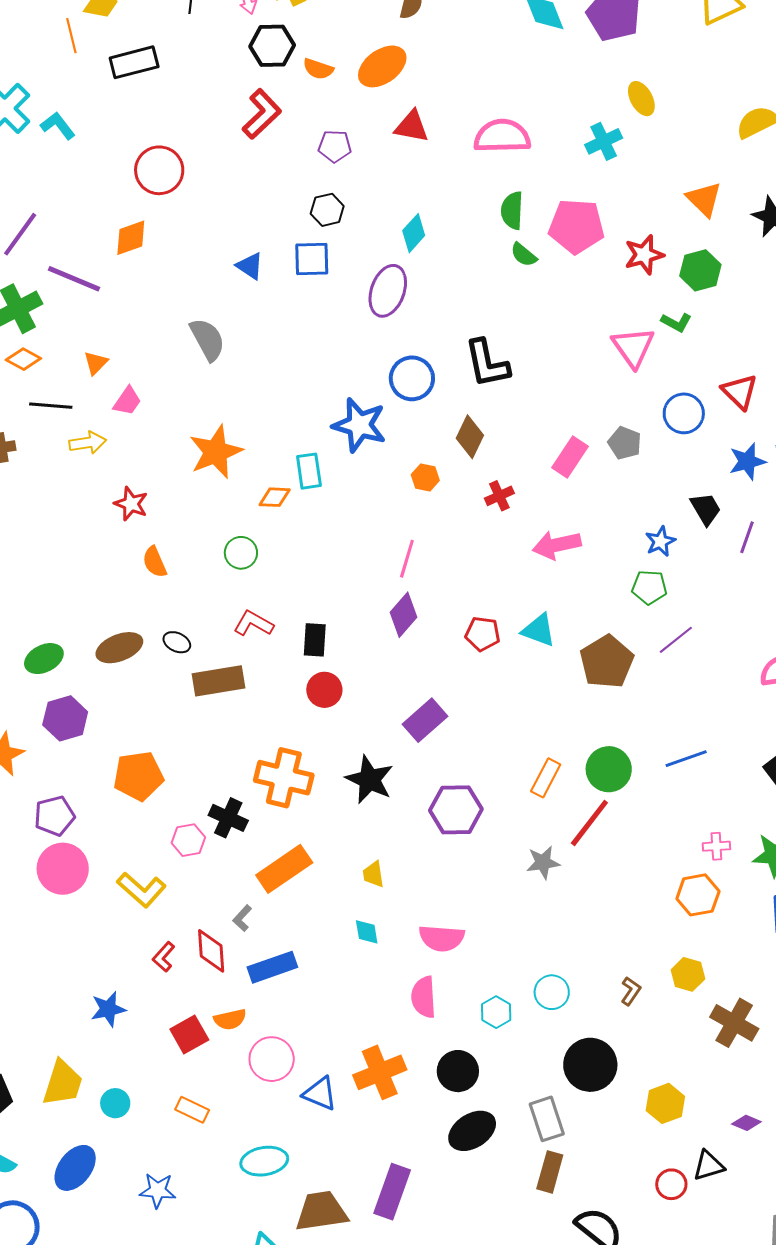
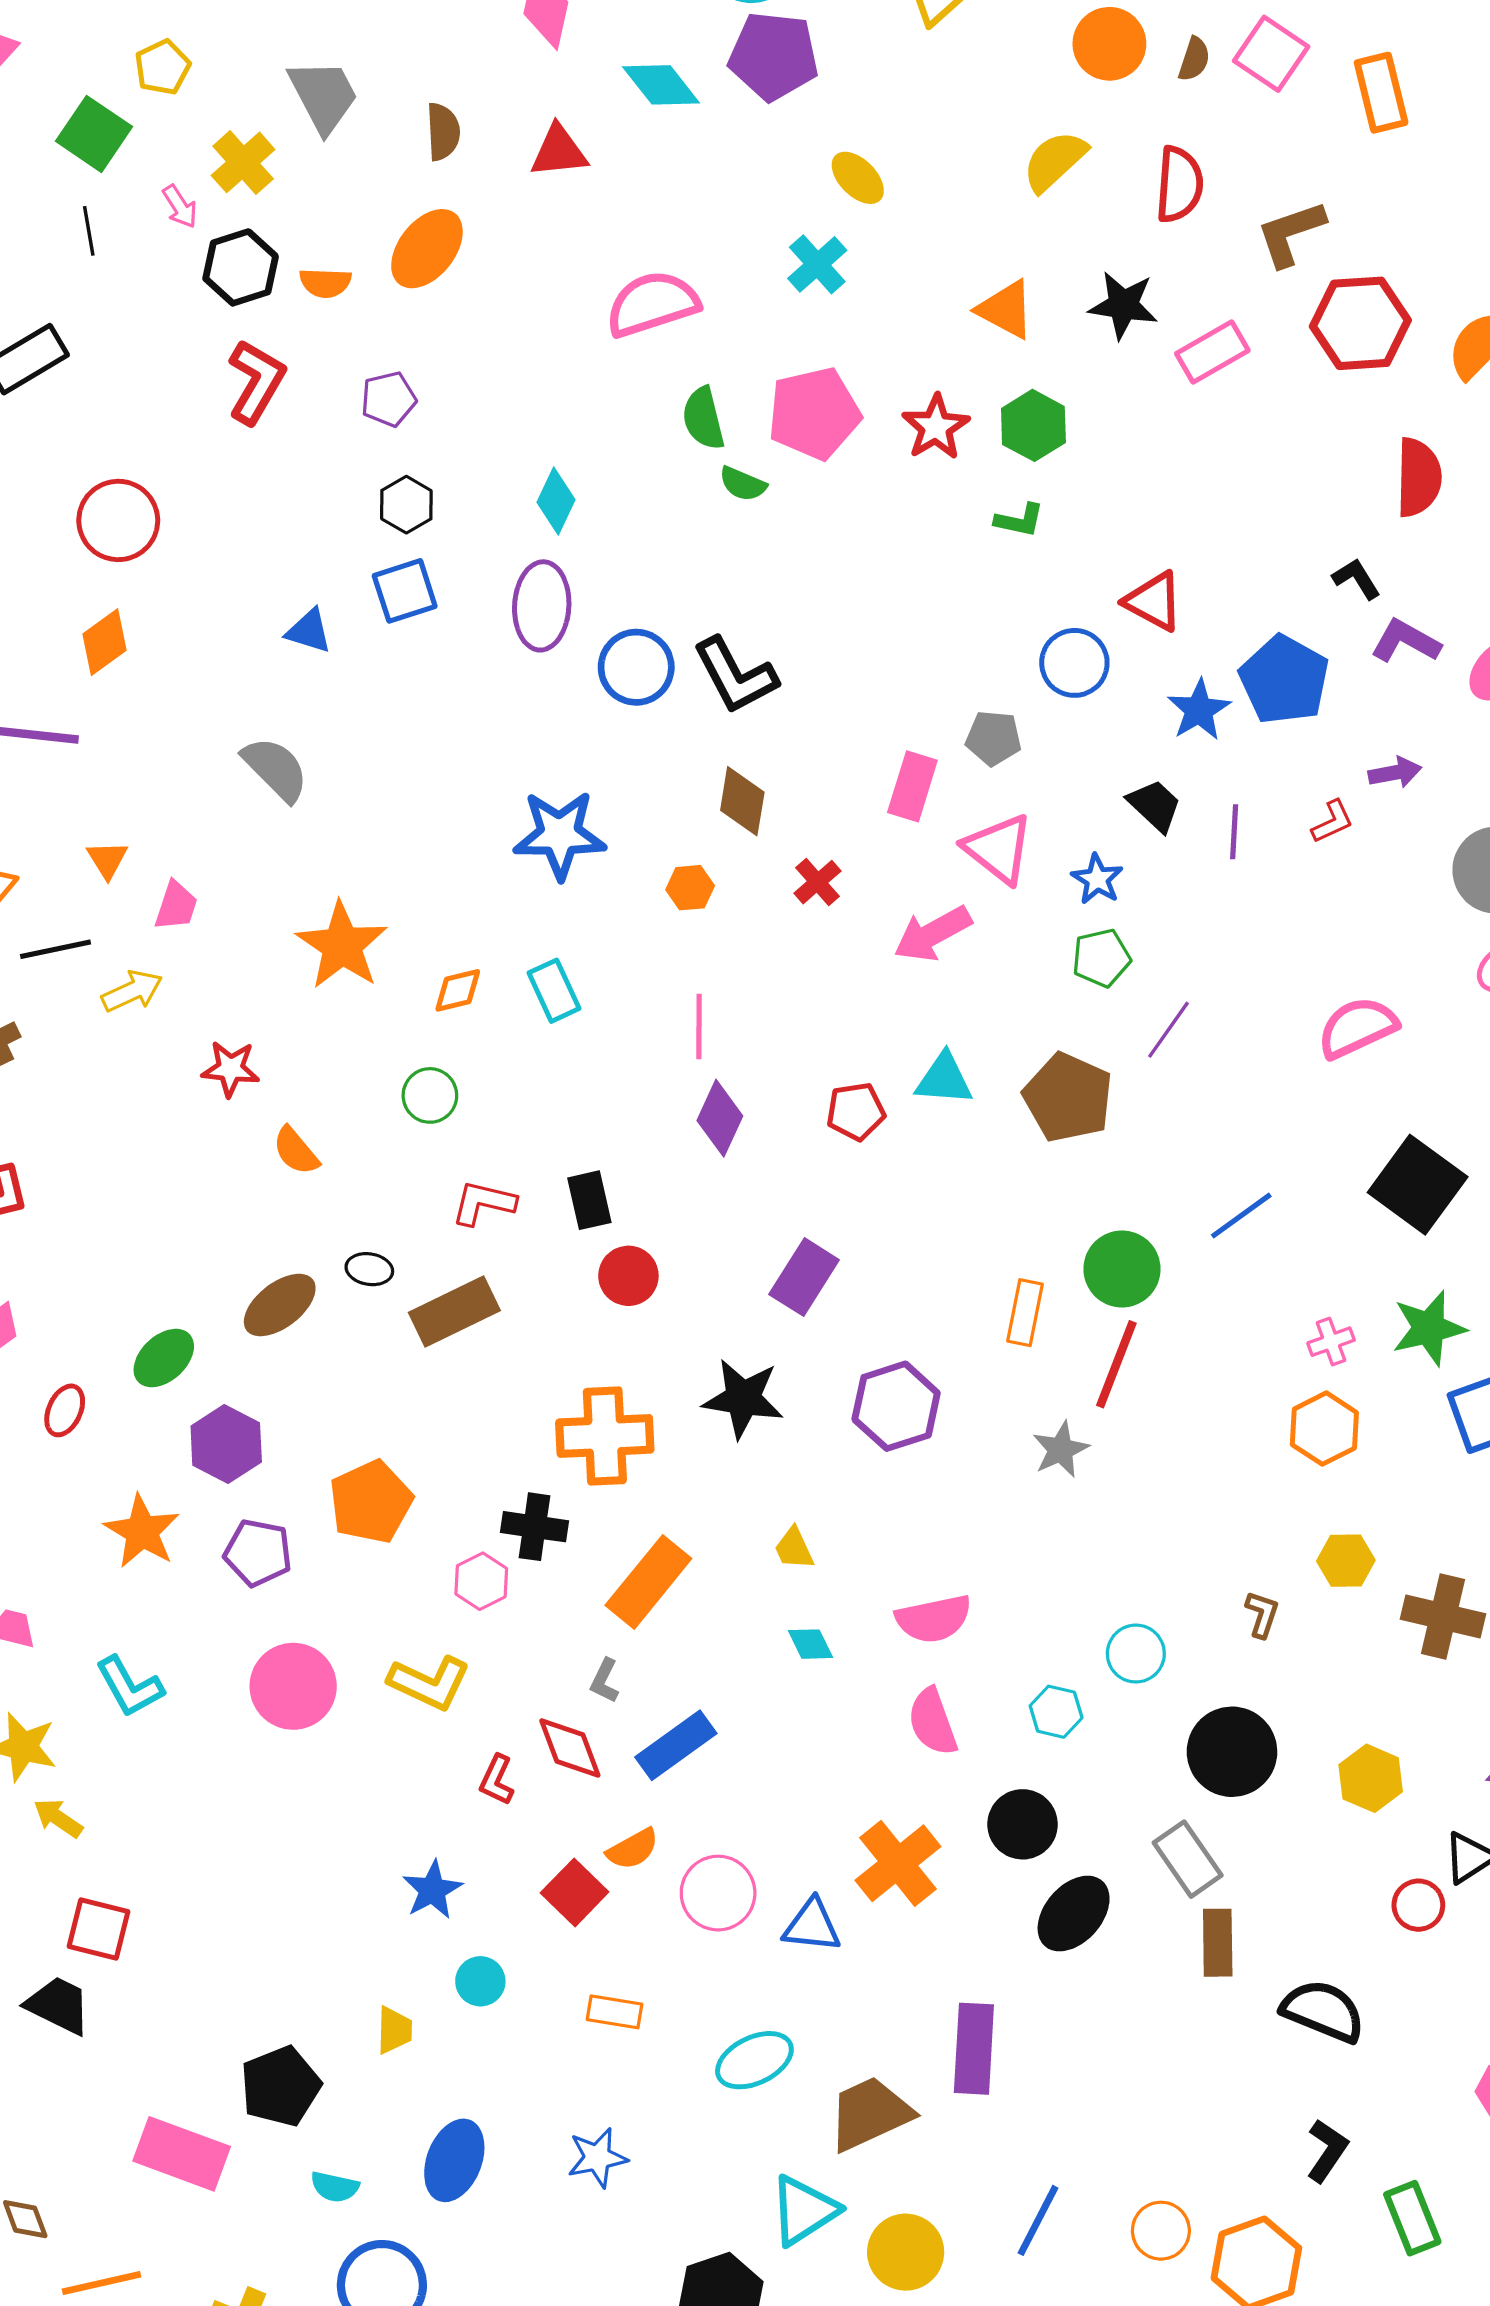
red triangle: (412, 127) -> (559, 151), moved
pink triangle: (633, 347) -> (999, 849), moved
blue circle: (412, 378) -> (636, 667), moved
cyan rectangle: (309, 471) -> (554, 991), moved
purple pentagon: (55, 816) -> (258, 1553), moved, turned -30
yellow trapezoid: (63, 1083) -> (394, 2030), size x0.6
cyan circle: (115, 1103) -> (480, 1981), moved

